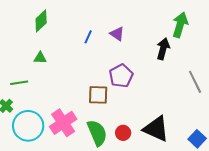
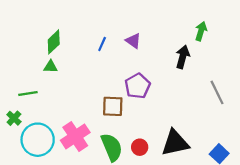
green diamond: (41, 21) -> (54, 42), moved
green arrow: (180, 25) -> (201, 31), size x0.7
black triangle: (156, 129) -> (175, 143), turned -36

